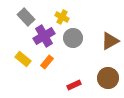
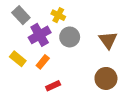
brown triangle: (110, 41) -> (108, 40), turned -36
red rectangle: (74, 85) -> (53, 86), moved

